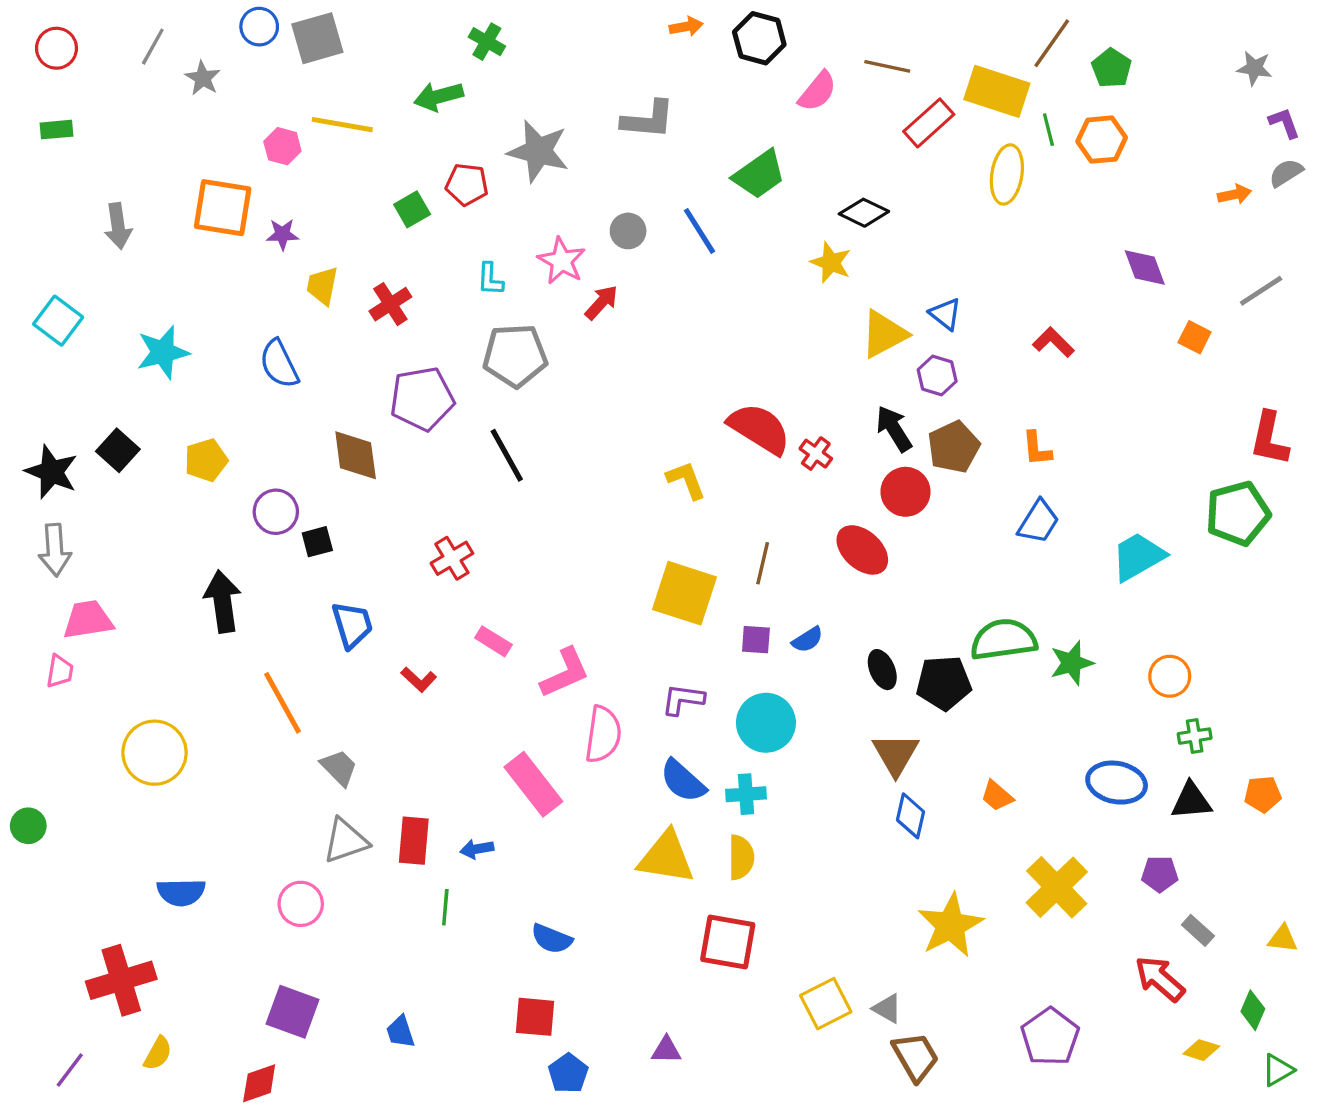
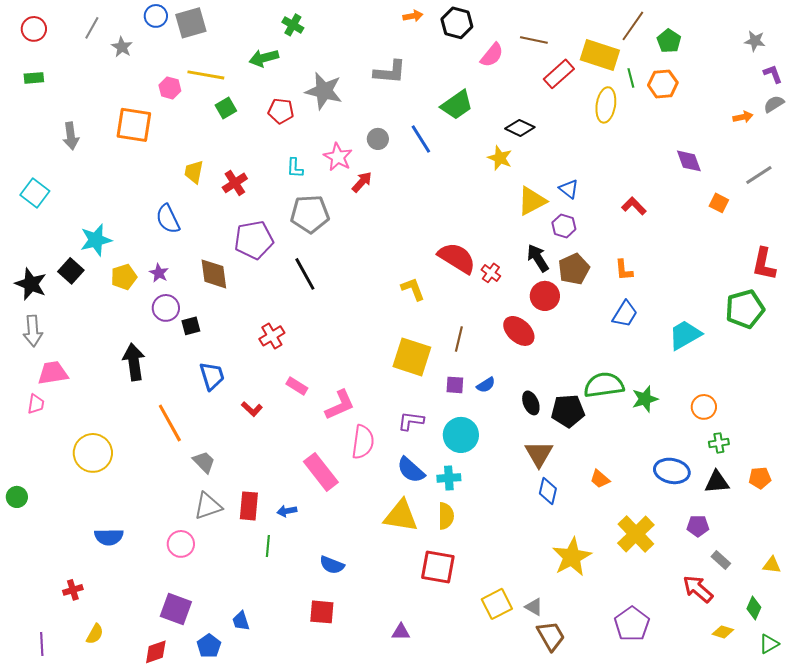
green square: (412, 209) -> (226, 108), moved
purple star: (282, 234) -> (159, 273), moved, turned 30
cyan star: (163, 352) -> (96, 240), moved
red cross: (121, 980) -> (73, 590), size x0.5
purple line: (70, 1070) -> (42, 644), turned -40
blue pentagon: (568, 1073) -> (209, 646), moved

